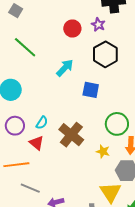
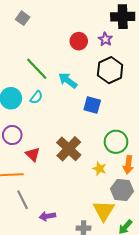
green line: (25, 47) -> (37, 69), moved
cyan arrow: (65, 68) -> (68, 80), turned -102
cyan semicircle: (42, 123) -> (36, 97), moved
gray line: (30, 188) -> (23, 200), turned 36

